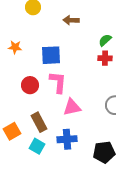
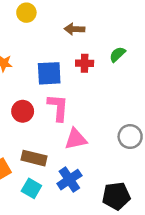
red cross: (105, 58) -> (85, 63), moved
brown rectangle: (39, 122) -> (34, 158), turned -48
blue cross: (67, 139) -> (69, 180), turned -30

